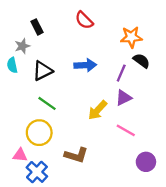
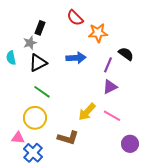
black rectangle: (37, 27) -> (40, 28), moved, turned 48
orange star: (131, 37) -> (98, 33), moved
gray star: (22, 46) -> (30, 43), moved
yellow arrow: (98, 110) -> (87, 112), moved

